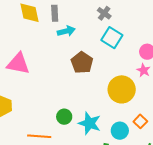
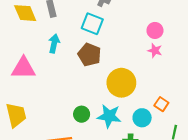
cyan arrow: (66, 31) -> (54, 43), moved, turned -54
cyan square: (112, 38) -> (92, 24), moved
yellow circle: (122, 89) -> (121, 83), moved

